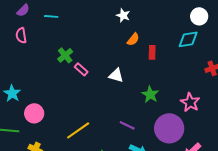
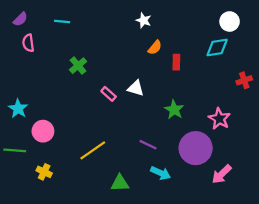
purple semicircle: (23, 10) -> (20, 19), moved
pink rectangle: (81, 69) -> (109, 94), moved

